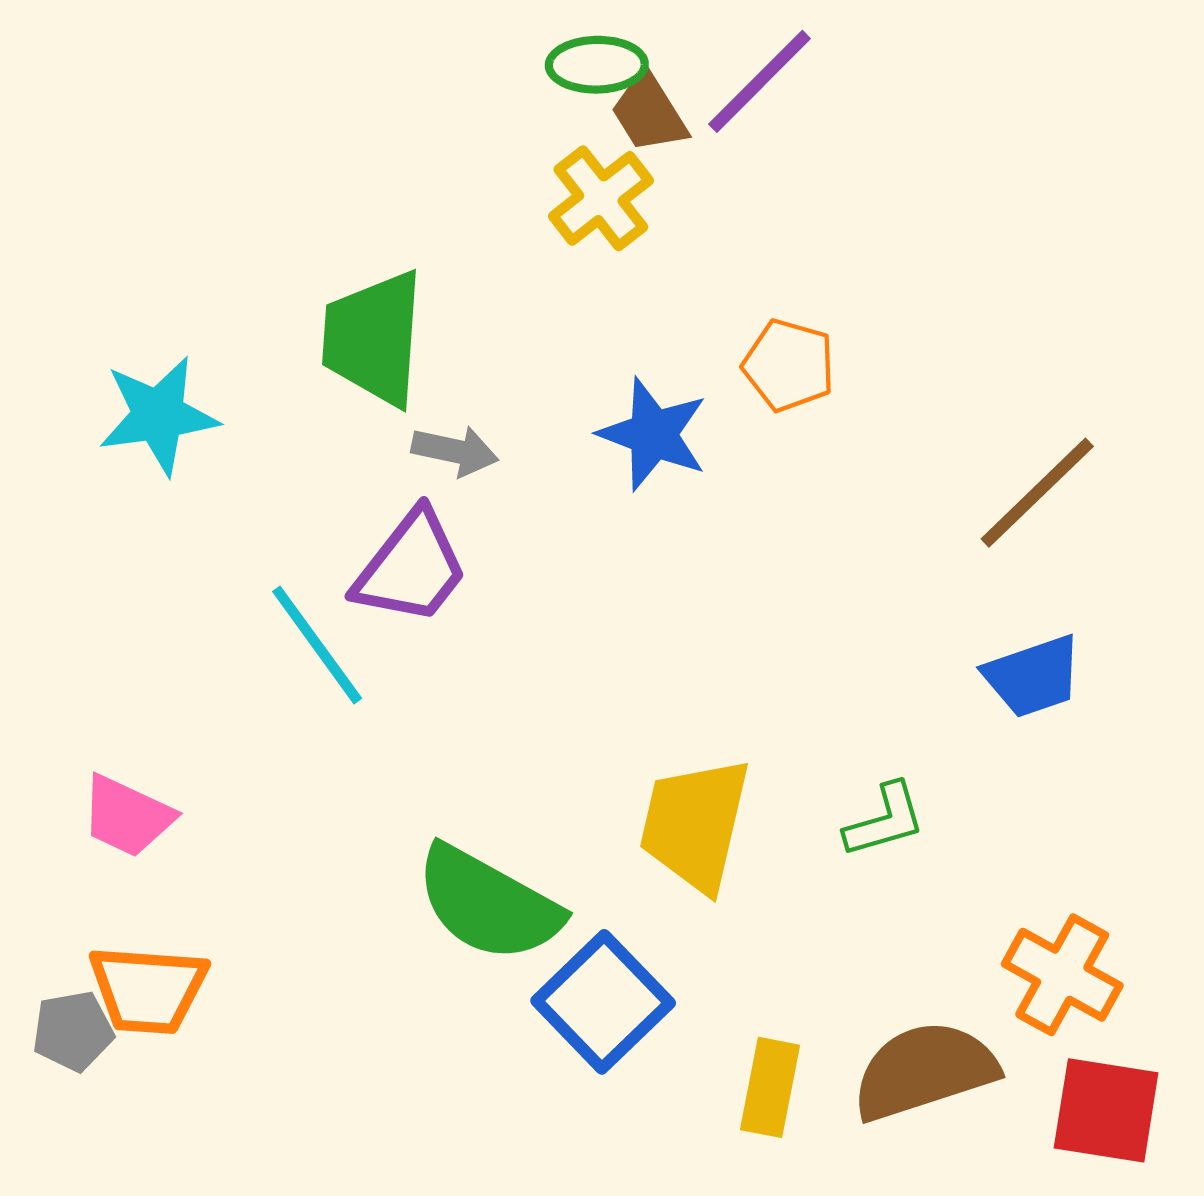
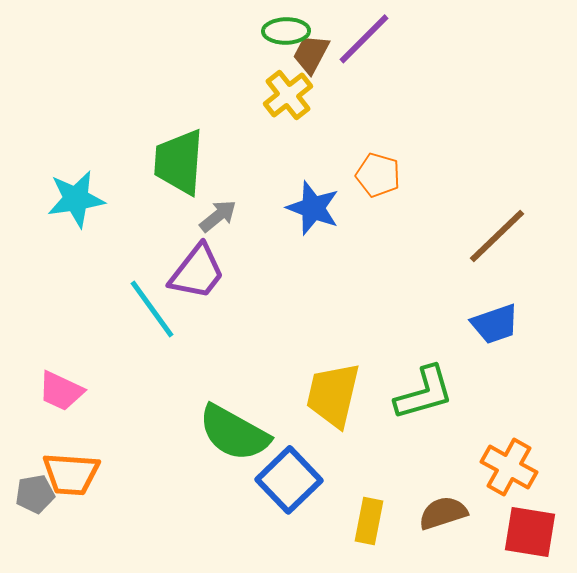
brown trapezoid: (649, 113) -> (311, 54), turned 60
gray arrow: (455, 451) -> (218, 216), turned -51
green L-shape: (885, 820) -> (424, 393), size x1.5
brown semicircle: (924, 1071) -> (443, 513), size x0.7

